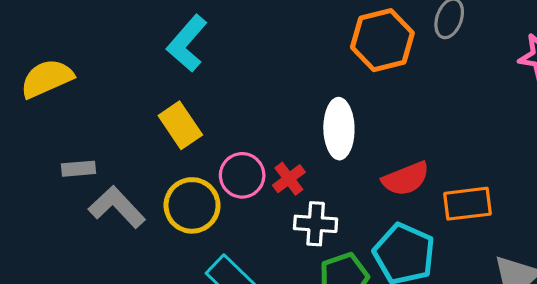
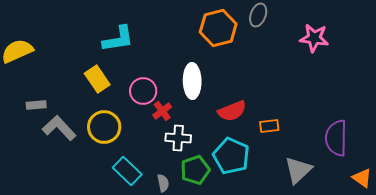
cyan L-shape: (187, 43) -> (118, 39), moved, turned -140
pink circle: (242, 175) -> (143, 91), moved
orange rectangle: (468, 204) -> (269, 126), size x0.7

